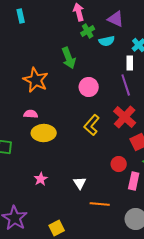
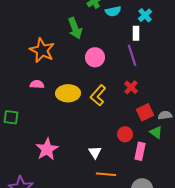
red cross: (125, 117) -> (131, 87), size x0.6
yellow ellipse: (44, 133) -> (68, 93), moved
pink star: (41, 179) -> (47, 149), size x1.6
white triangle: (80, 183) -> (95, 152), moved

